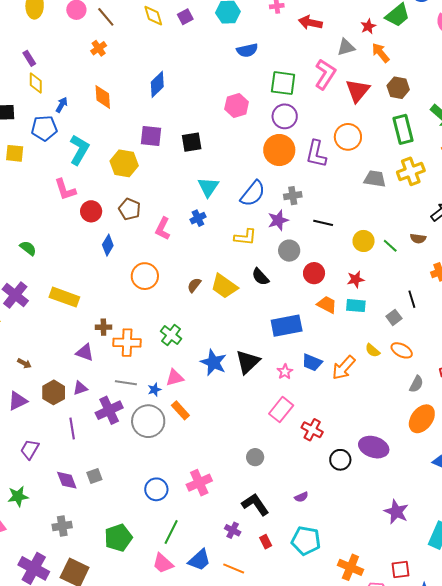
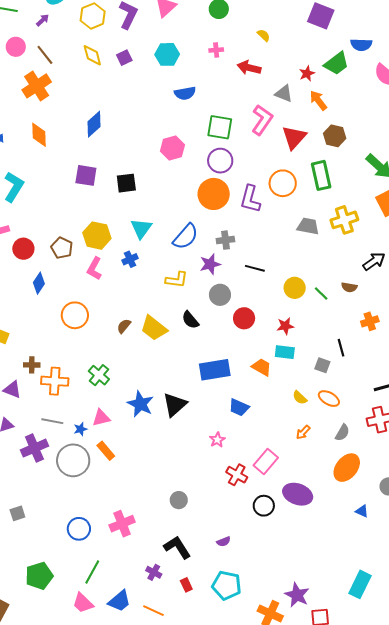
gray triangle: (346, 47) -> (284, 94), turned 36
orange cross: (99, 48) -> (37, 86), size x1.8
green rectangle: (403, 129) -> (321, 175), moved
yellow hexagon: (124, 163) -> (97, 236), moved
orange trapezoid: (327, 305) -> (262, 367), moved
gray square: (394, 317) -> (322, 365), turned -35
orange arrow: (344, 368) -> (303, 432), moved, size x0.6
pink star: (285, 372) -> (217, 440), moved
pink rectangle: (281, 410) -> (266, 462), moved
purple star: (396, 512) -> (297, 595), moved

